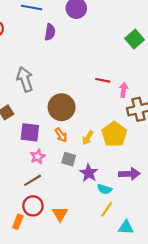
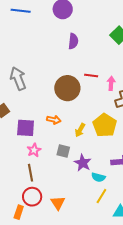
purple semicircle: (50, 32) -> (73, 41), moved
brown circle: (62, 107) -> (67, 88), moved
orange arrow: (61, 135) -> (54, 120), moved, turned -40
brown line: (33, 180) -> (30, 173), turned -66

